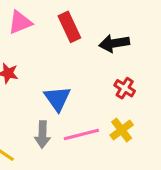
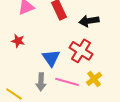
red cross: (125, 88) -> (81, 51), moved, size x1.6
pink line: (81, 134) -> (67, 82), turned 30

